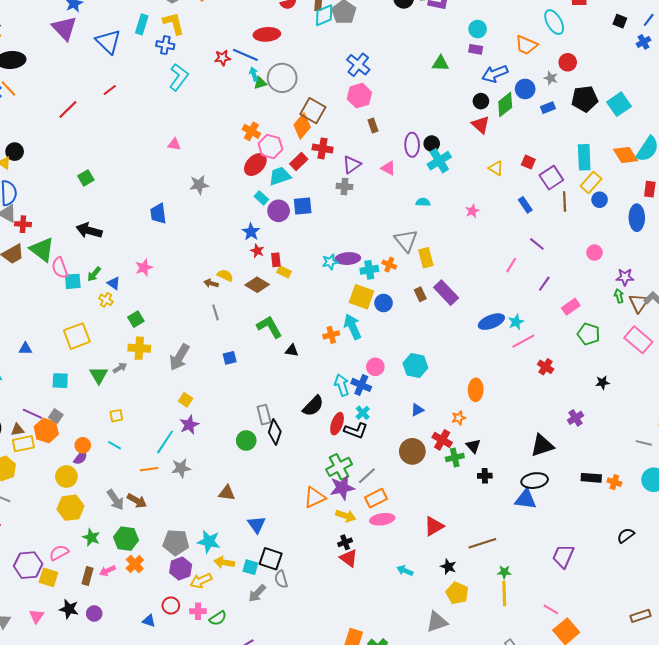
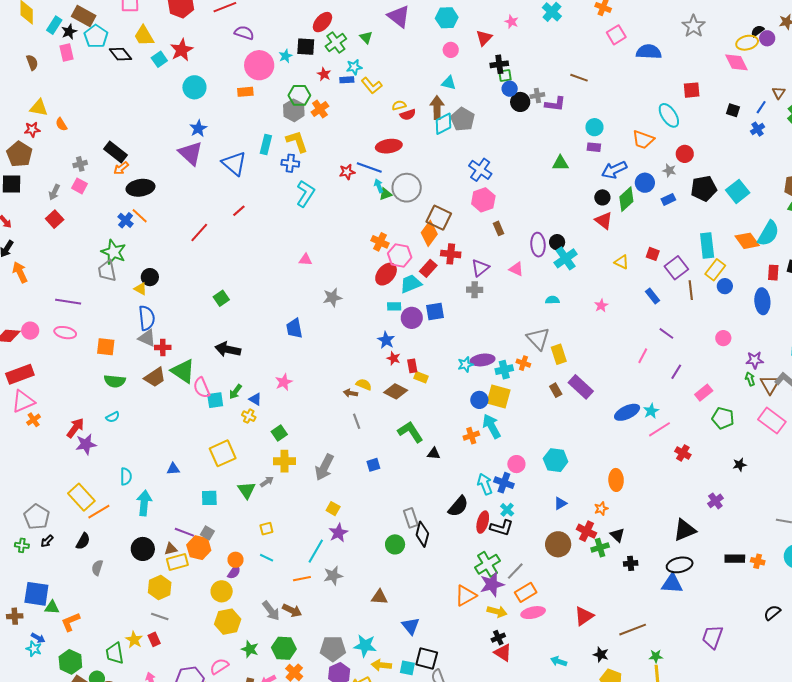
cyan rectangle: (261, 198) -> (394, 306), turned -40
blue circle: (384, 303) -> (479, 400), moved

